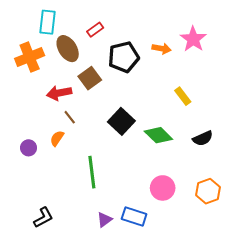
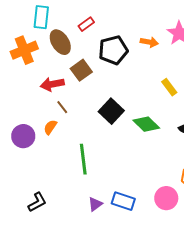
purple circle: (29, 148) -> (23, 136), size x1.5
pink circle: (163, 188) -> (166, 198), moved

